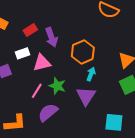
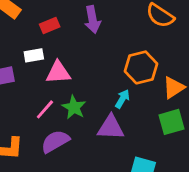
purple arrow: (51, 37) -> (92, 20), moved
orange hexagon: (83, 52) -> (141, 67), moved
purple triangle: (86, 96) -> (111, 127), turned 50

